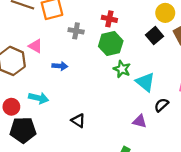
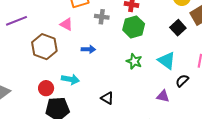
black square: (155, 36) -> (178, 28), moved
pink triangle: (35, 46) -> (66, 24), moved
green star: (122, 69) -> (134, 61), moved

